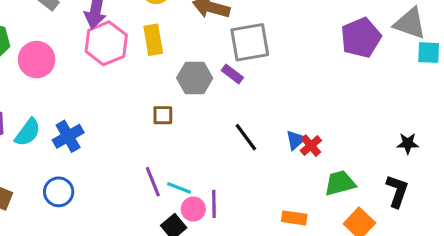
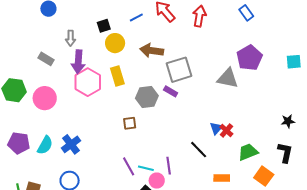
gray triangle: (410, 23) -> (228, 78), moved
black line: (246, 137) -> (199, 150), moved
purple line: (214, 204) -> (169, 166), moved

